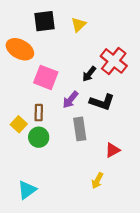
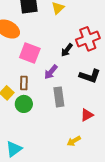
red cross: (114, 61) -> (88, 39), turned 30
black L-shape: (102, 102) -> (90, 76), moved
yellow arrow: (97, 181) -> (74, 141), turned 32

